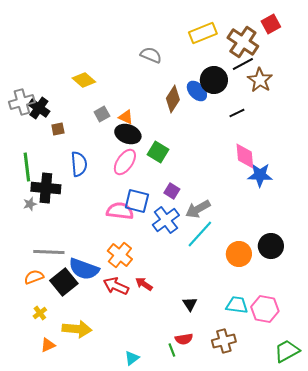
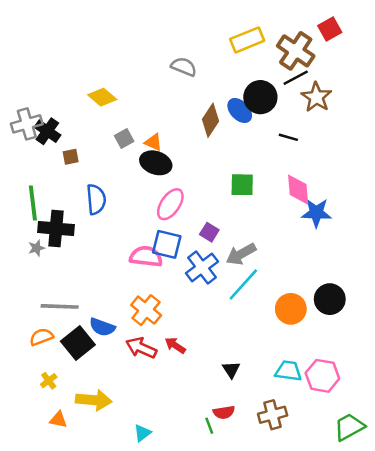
black line: (237, 113) -> (288, 137), turned 42
green square: (158, 152) -> (242, 185), moved, turned -30
pink ellipse: (125, 162) -> (170, 204), moved
blue semicircle: (84, 269) -> (102, 327), size x0.7
orange triangle: (48, 345) -> (58, 420), turned 35
cyan triangle: (132, 358) -> (142, 433), moved

